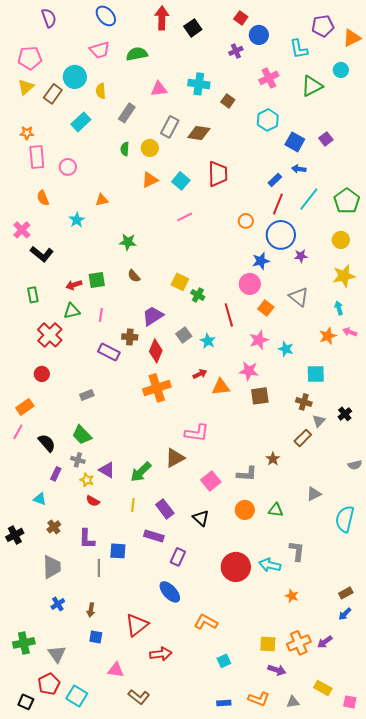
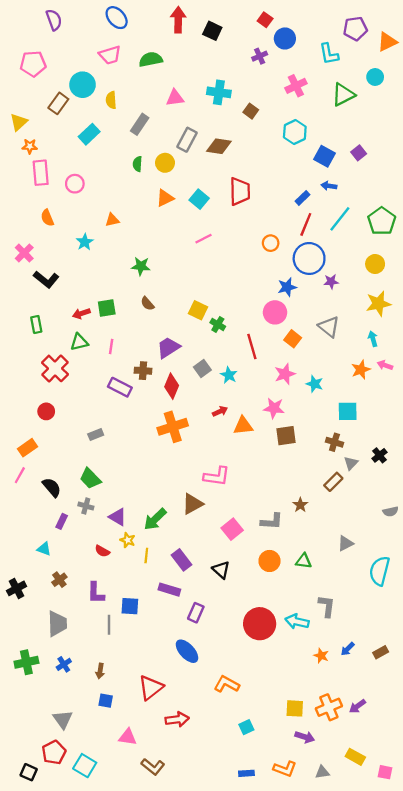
black square: (193, 28) -> (212, 31), turned -30
yellow triangle: (26, 87) -> (19, 122), moved
yellow star: (87, 480) -> (128, 540), moved
blue arrow: (345, 614) -> (348, 649), moved
green cross: (24, 643) -> (26, 662), moved

